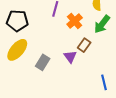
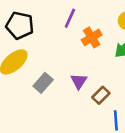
brown rectangle: (84, 45) -> (101, 95), moved

